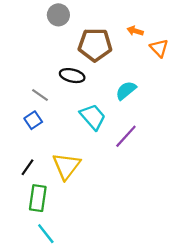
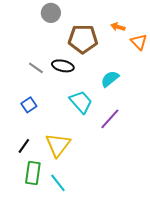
gray line: (40, 95) -> (36, 68), moved
cyan line: (46, 234) -> (58, 183), moved

